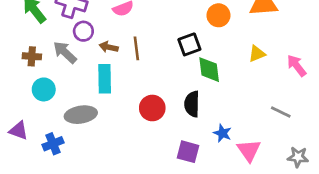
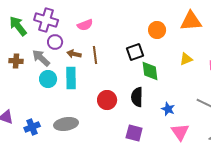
cyan circle: (44, 89) -> (48, 79), moved
gray ellipse: (81, 115) -> (66, 124), moved
blue star: (222, 133) -> (168, 109), moved

